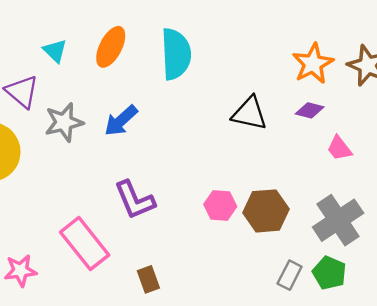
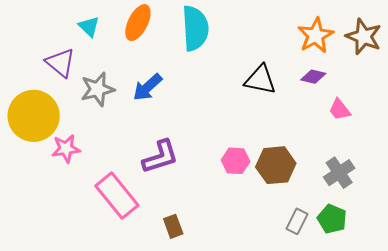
purple L-shape: (135, 200) -> (160, 157), turned -84
gray cross: (338, 220) -> (339, 173), size x0.7
pink star: (20, 271) -> (66, 149), moved

